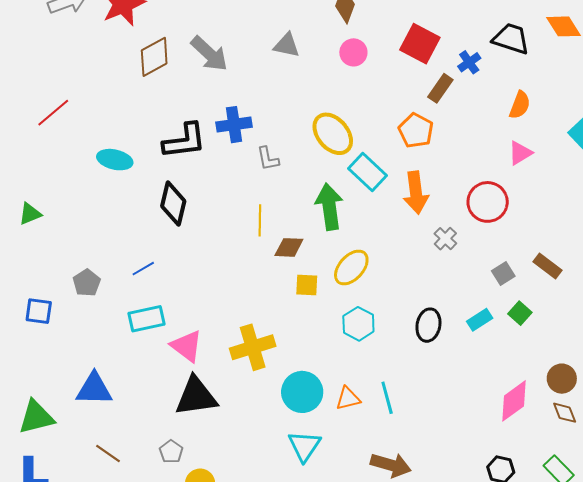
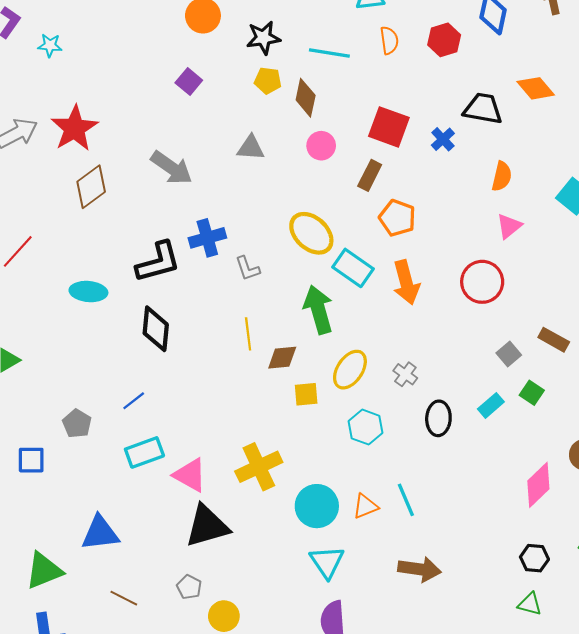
brown diamond: (154, 57) -> (91, 187), moved
brown rectangle: (440, 88) -> (370, 175), moved
gray cross: (445, 239) -> (405, 374), moved

